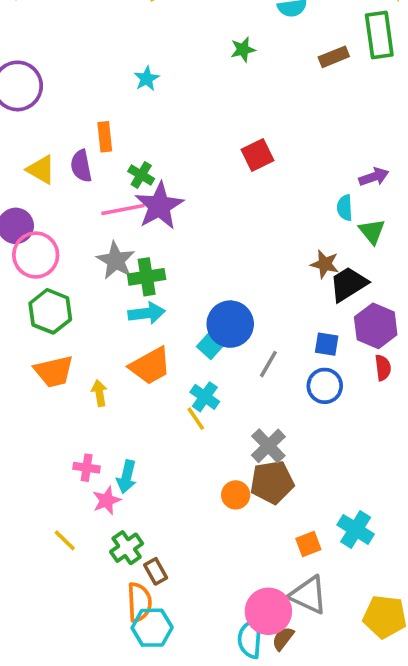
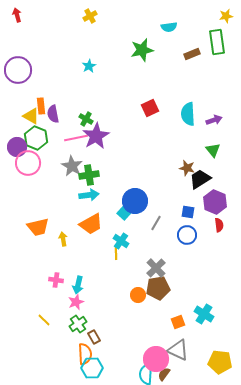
green star: (243, 50) -> (142, 50), size x1.6
orange rectangle: (105, 137) -> (41, 106), moved
cyan semicircle: (345, 208) -> (188, 114), moved, size x1.6
green hexagon: (50, 311) -> (36, 138), moved
yellow line: (196, 419) -> (116, 253), turned 32
pink star: (107, 500) -> (76, 302), moved

